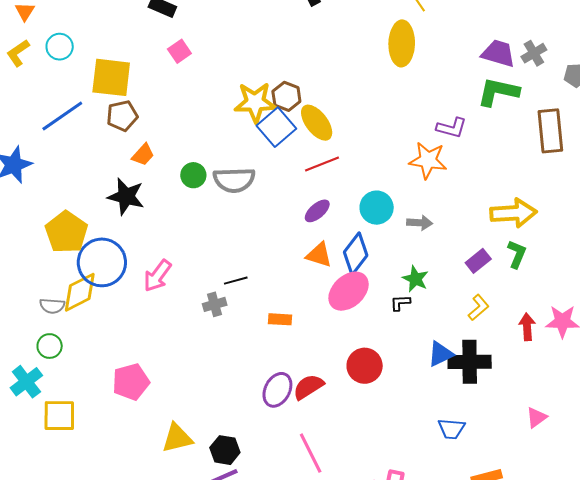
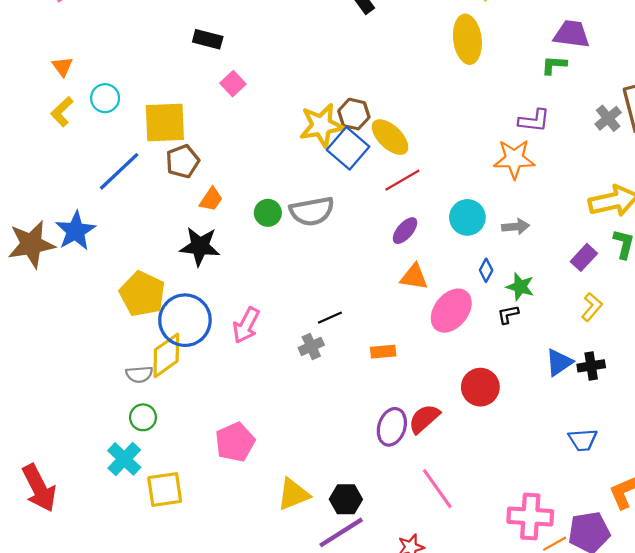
gray cross: (534, 53) -> (608, 118), moved
green L-shape: (498, 92) -> (554, 65), moved, size x0.6
blue diamond: (356, 254) -> (486, 270), moved, size x0.5
black cross: (470, 362) -> (591, 366), size x0.6

